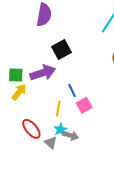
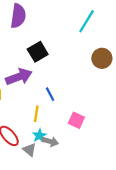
pink square: (84, 105) -> (76, 120), moved, turned -35

